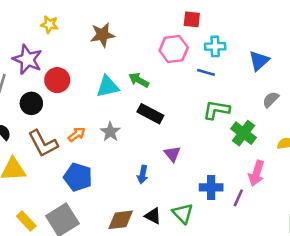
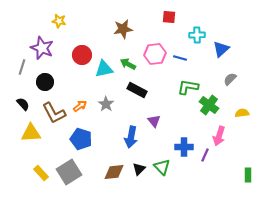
brown star: (103, 35) -> (123, 29), moved
cyan cross: (215, 46) -> (197, 35), moved
pink hexagon: (174, 49) -> (155, 54), moved
red circle: (57, 80) -> (82, 55), moved
blue arrow: (143, 175) -> (131, 137), size x1.5
black triangle: (153, 216) -> (139, 169), turned 48

